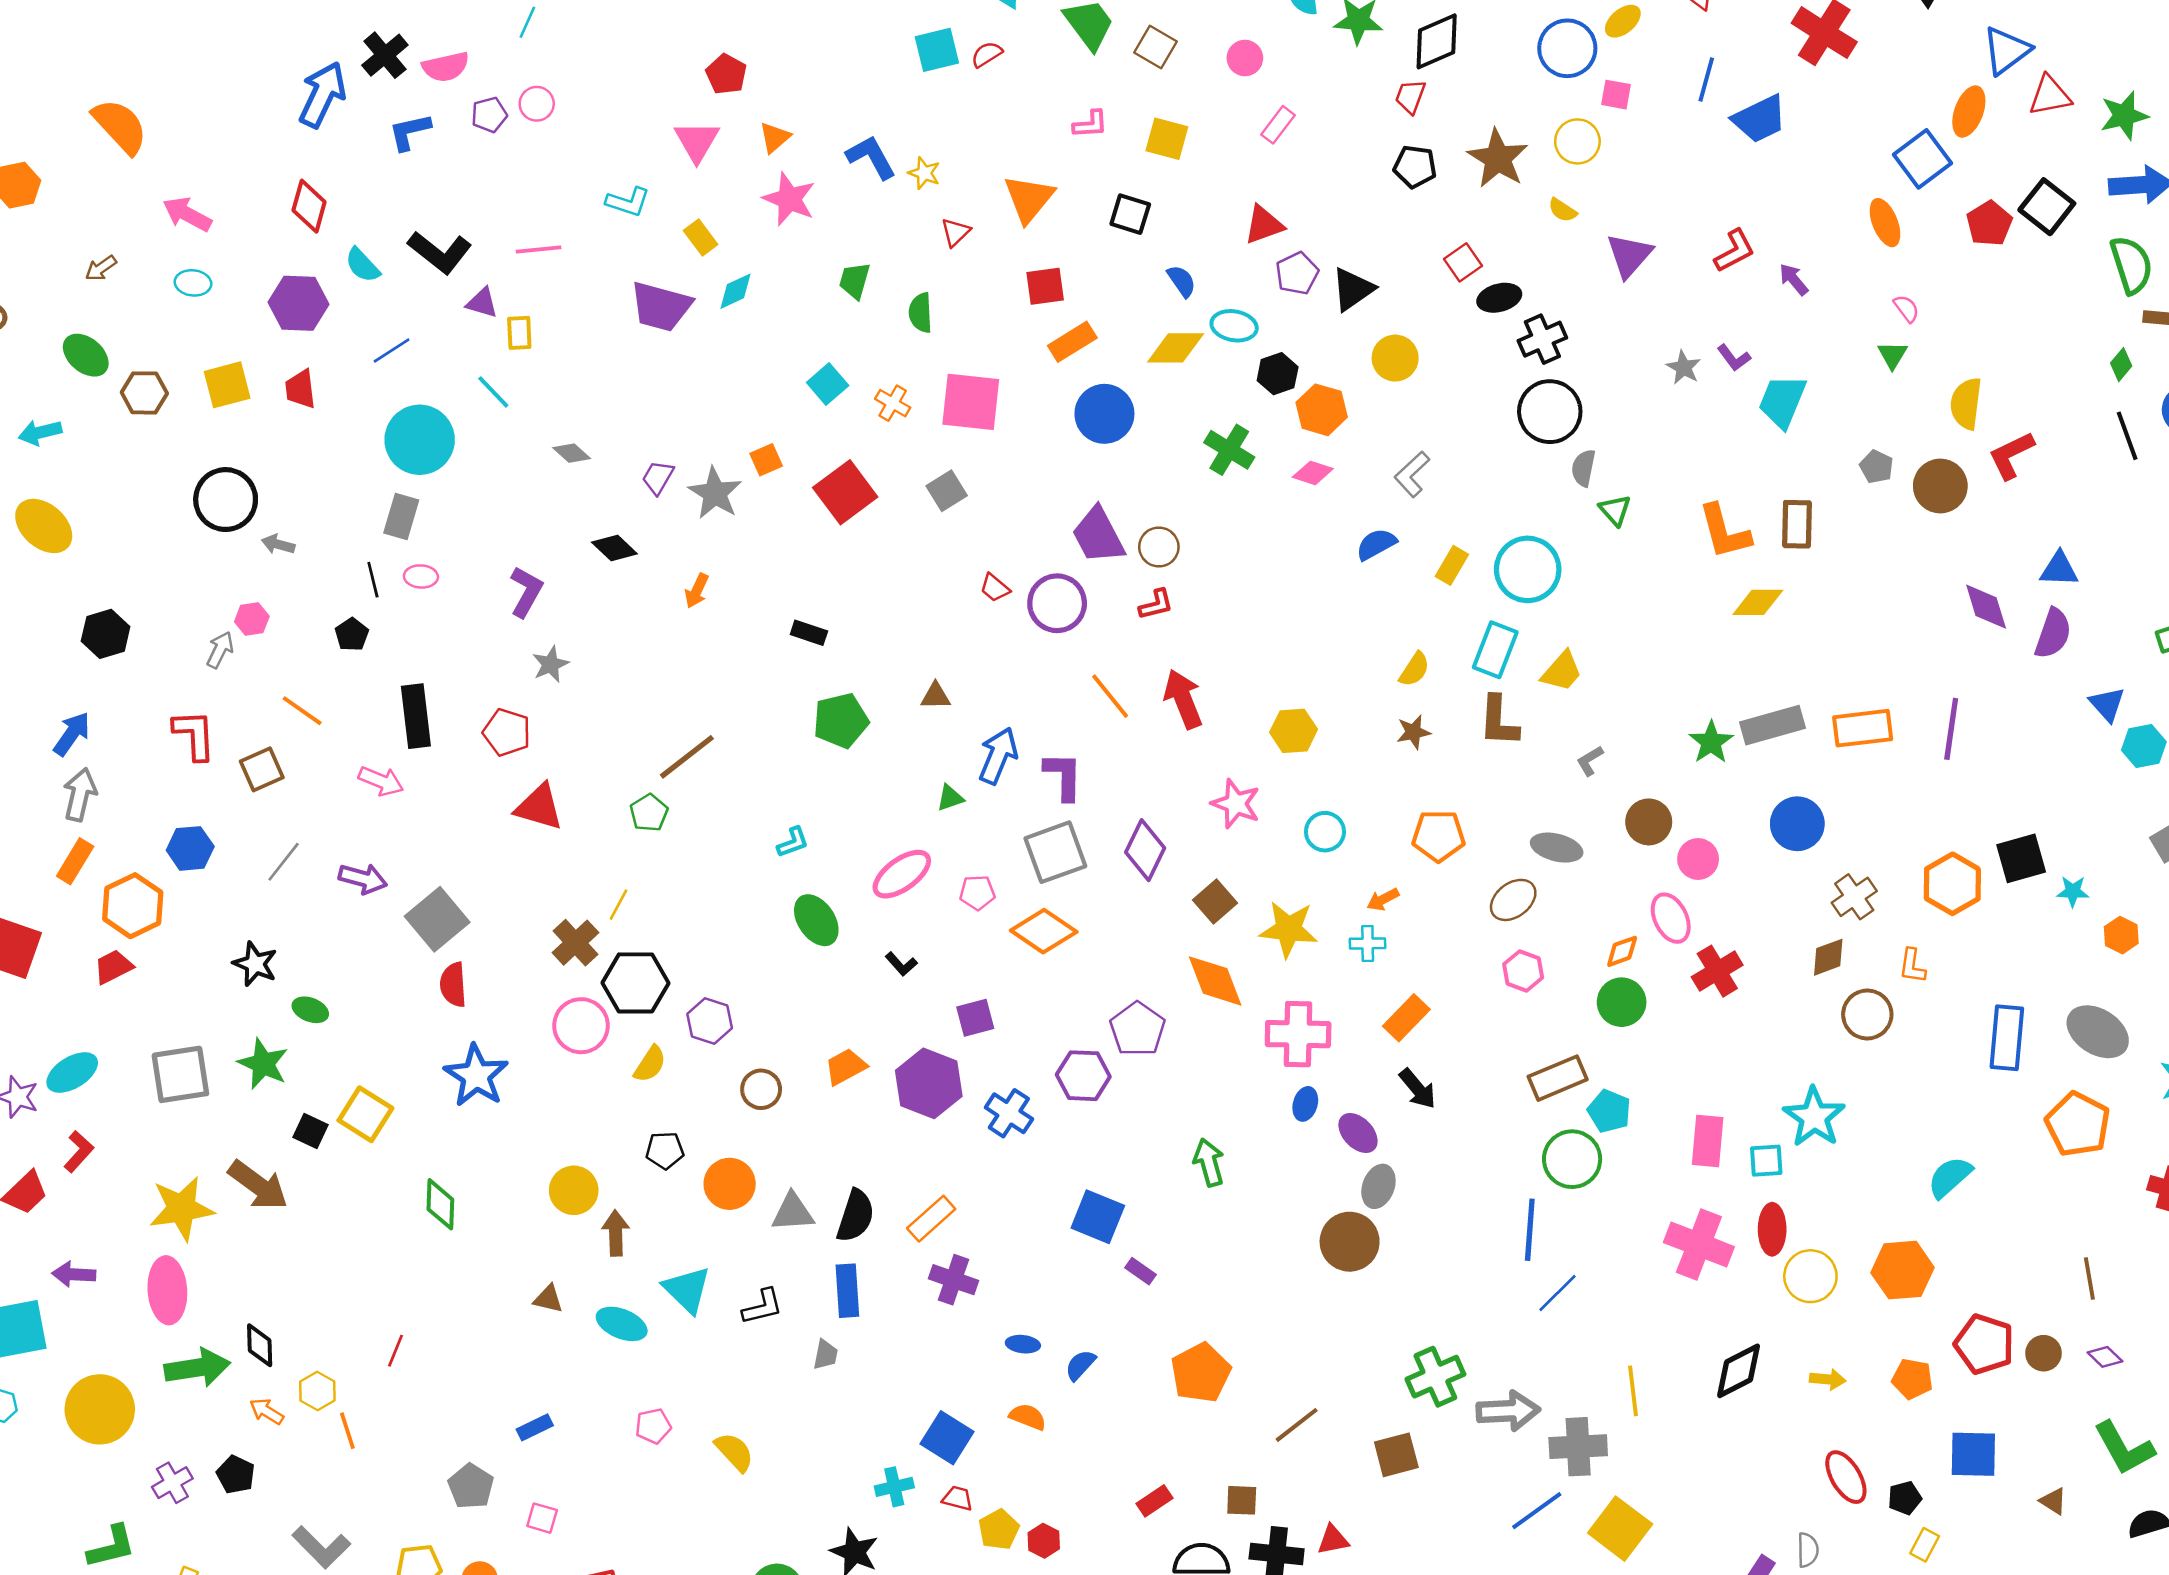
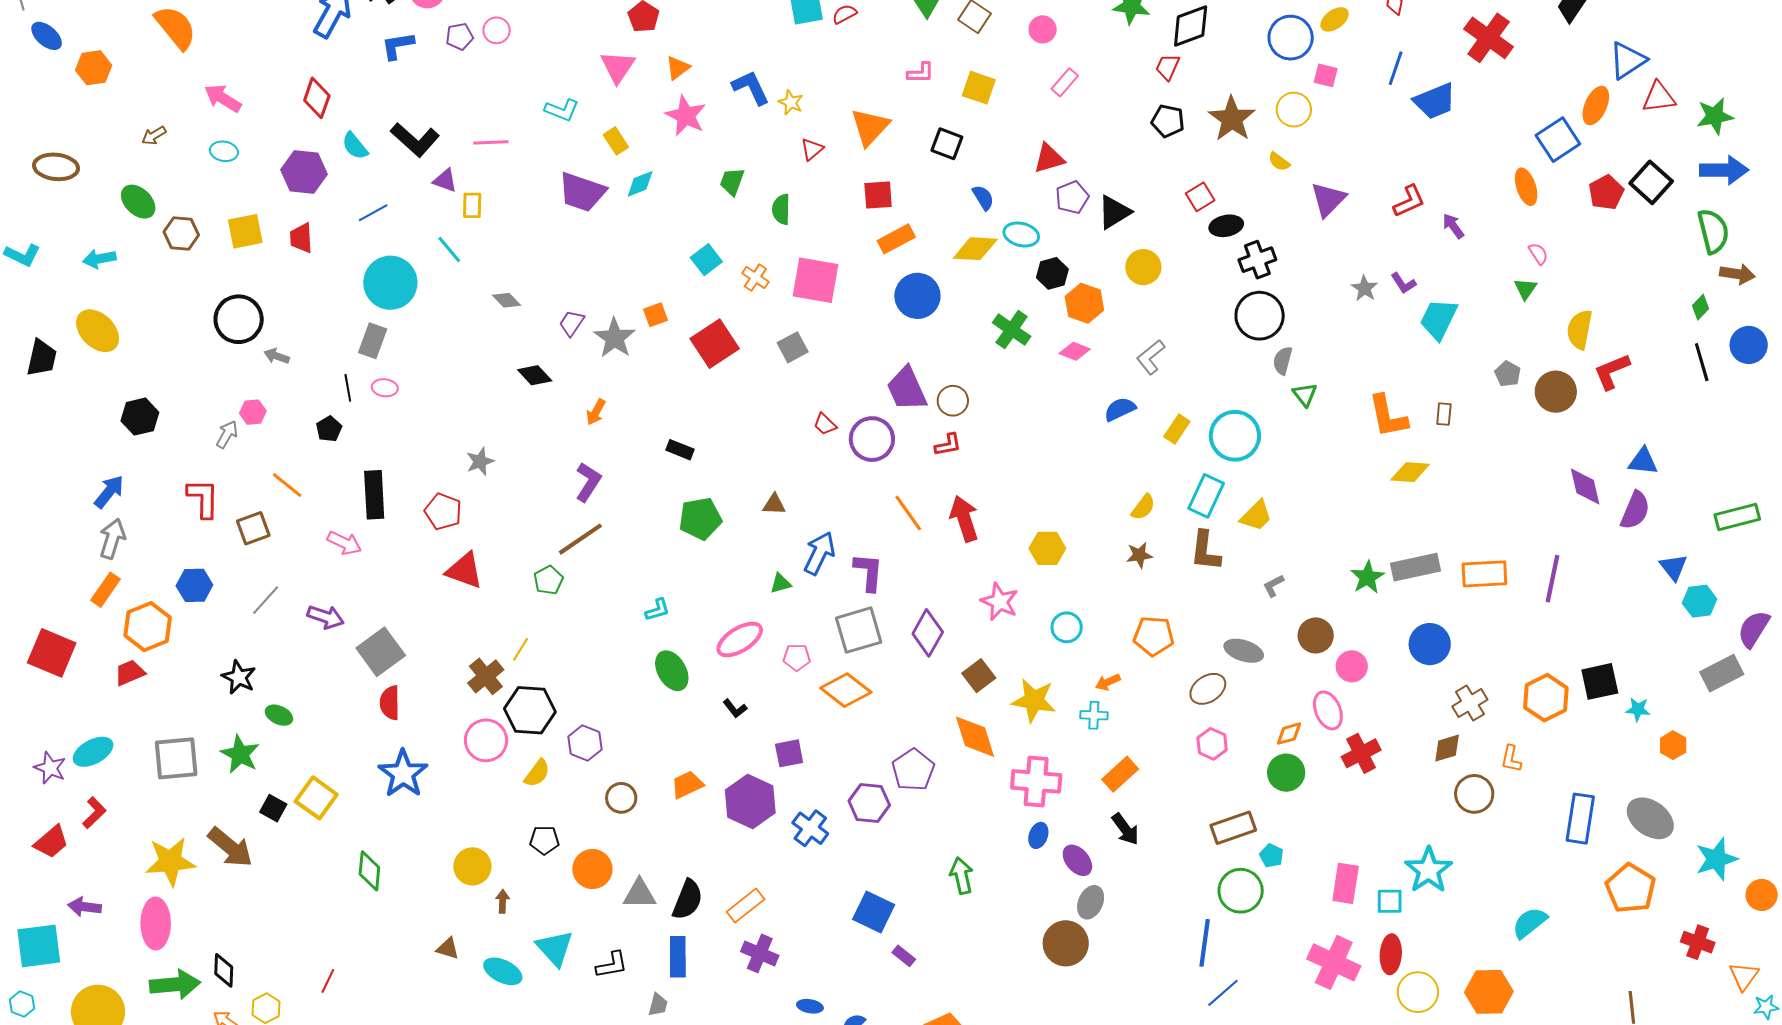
brown rectangle: (1797, 524) -> (1444, 414), size x0.6
purple L-shape: (526, 592) -> (588, 482), moved
cyan pentagon: (1609, 1111) -> (1271, 856), size x0.7
brown arrow: (616, 1233) -> (503, 901), size x0.7

